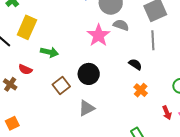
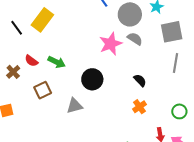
gray line: (153, 40) -> (175, 63), moved
green arrow: (49, 52) -> (57, 62), moved
brown square: (61, 86) -> (43, 90), moved
gray triangle: (87, 108) -> (75, 106), moved

